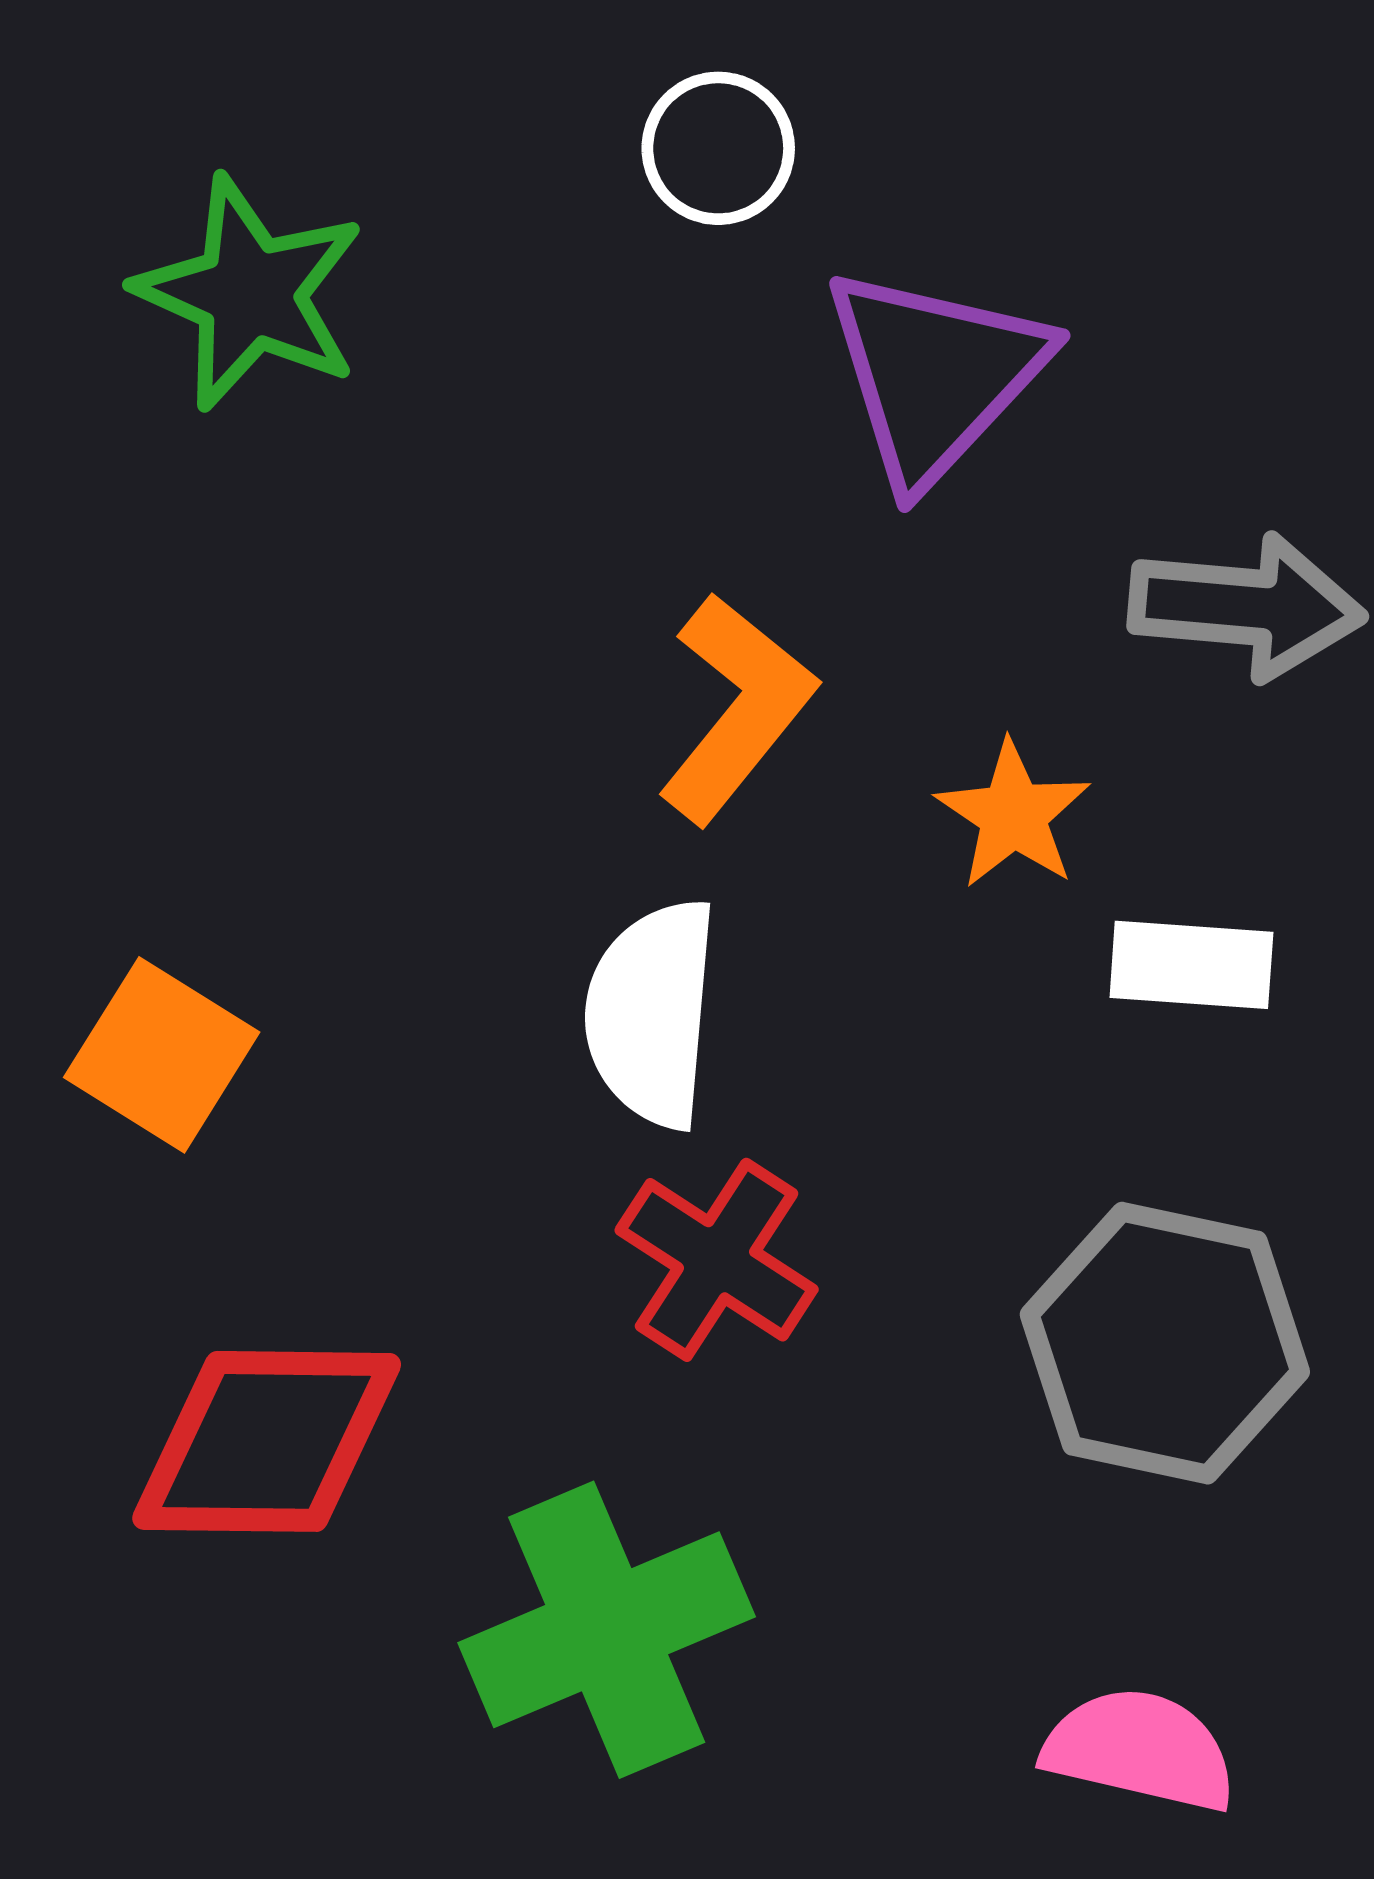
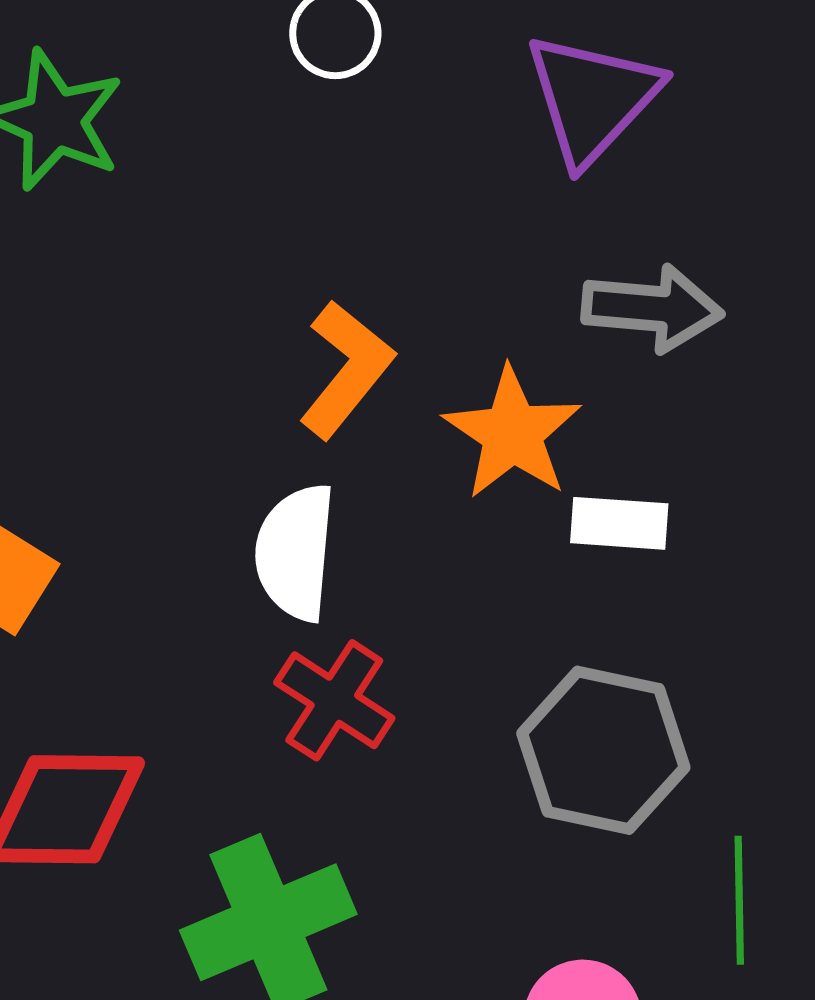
purple triangle: (935, 375) -> (592, 98), moved
orange star: (1013, 815) -> (512, 433), size x1.5

